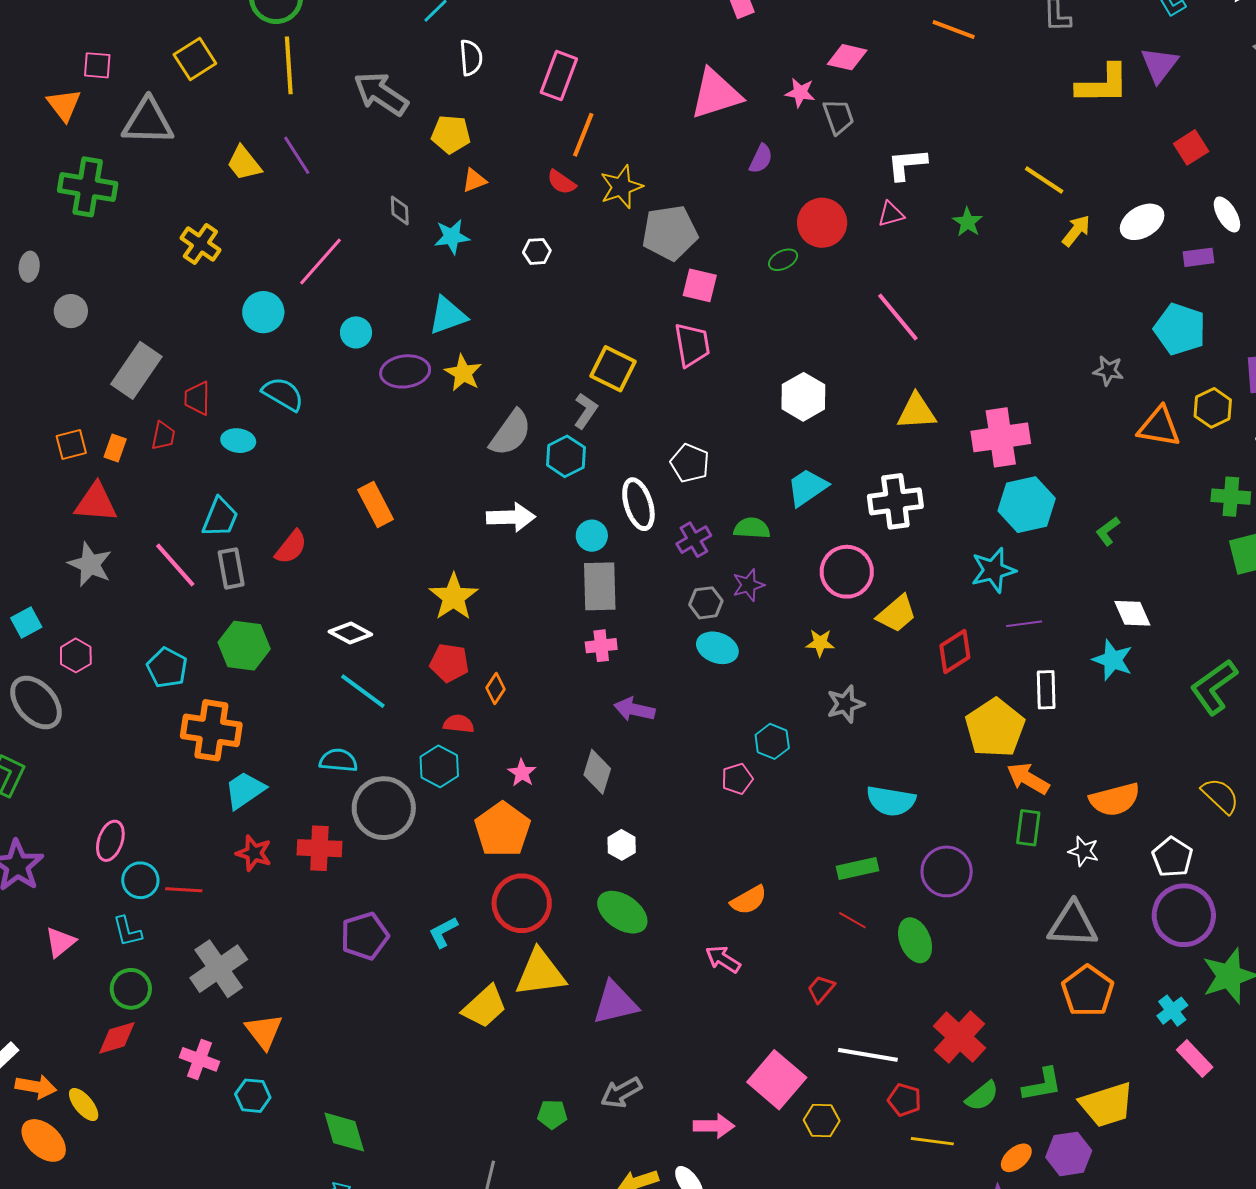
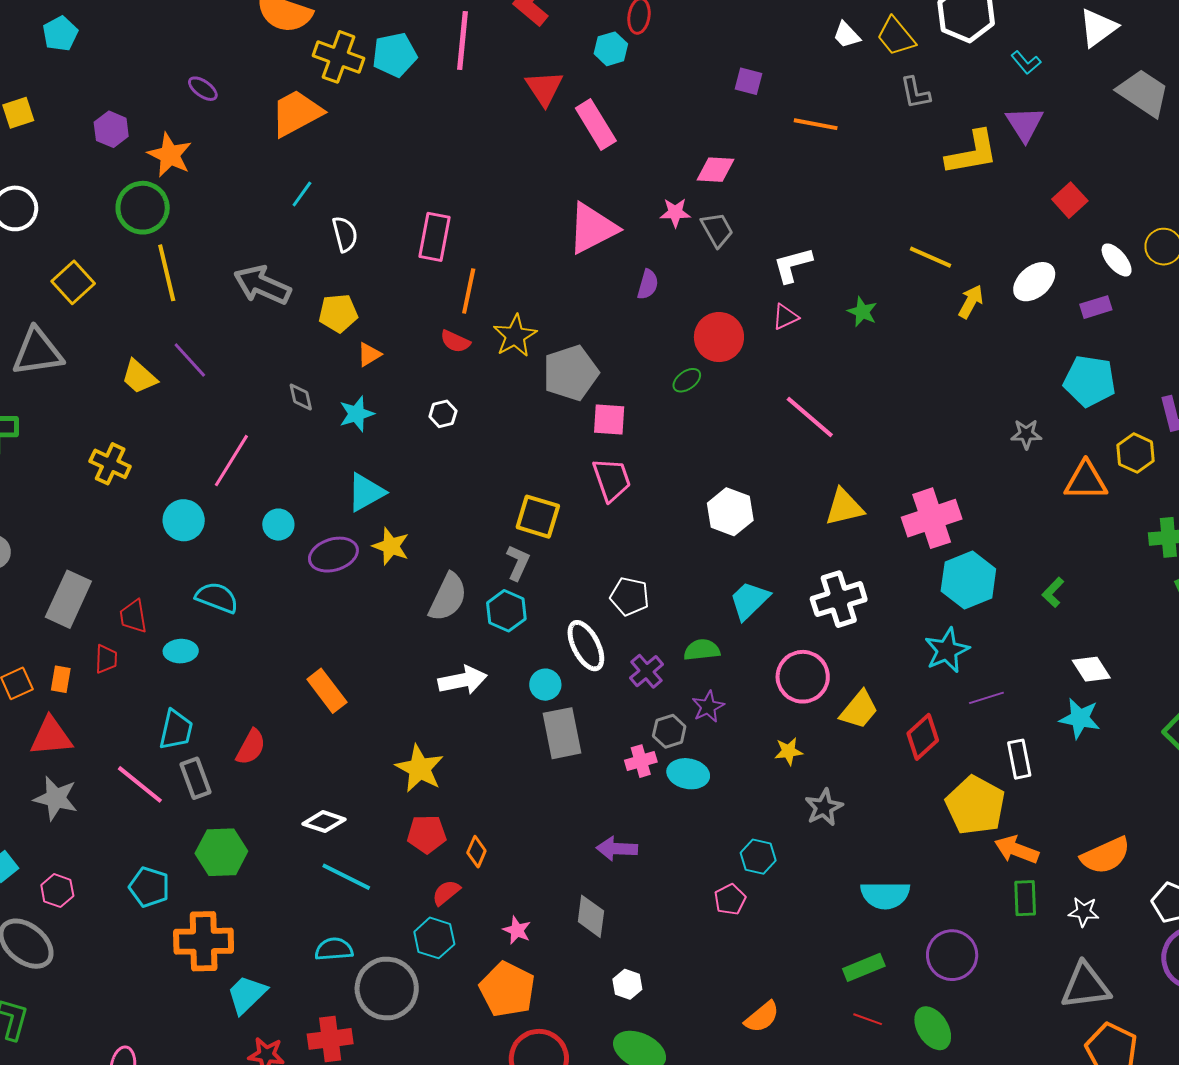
pink cross: (601, 646) -> (641, 761), moved
red semicircle: (459, 724) -> (446, 893), turned -36

